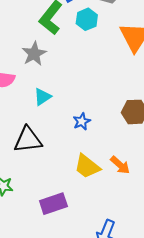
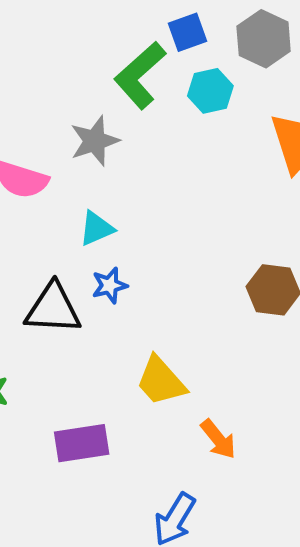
blue star: (82, 121) -> (110, 285), moved
orange arrow: (120, 165) -> (218, 439), moved

